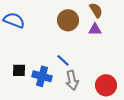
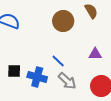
purple triangle: (95, 29) -> (95, 54), moved
gray arrow: (72, 80) -> (67, 81), turned -36

